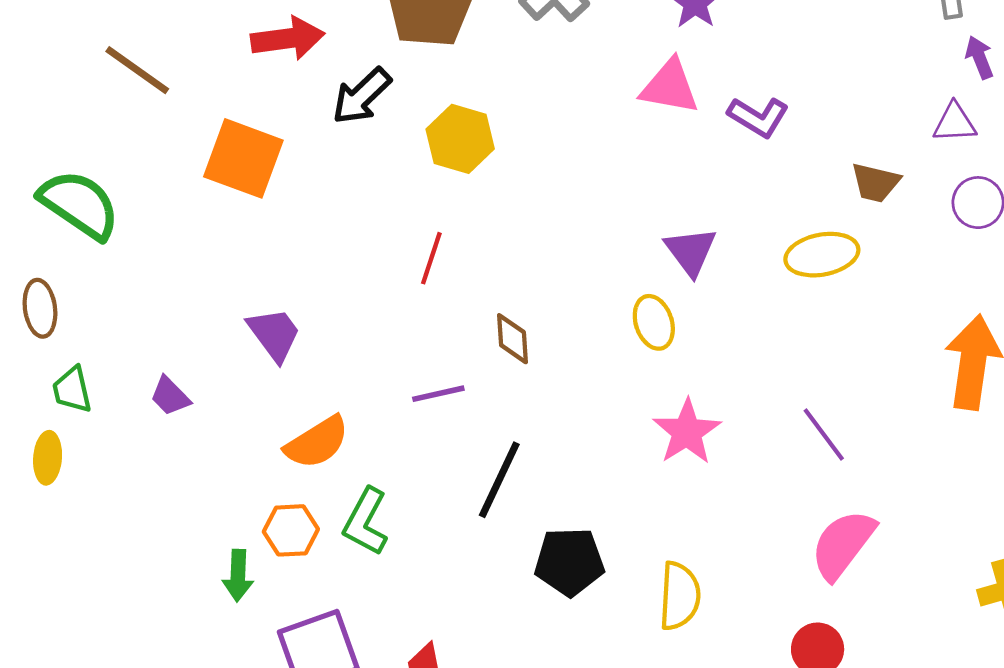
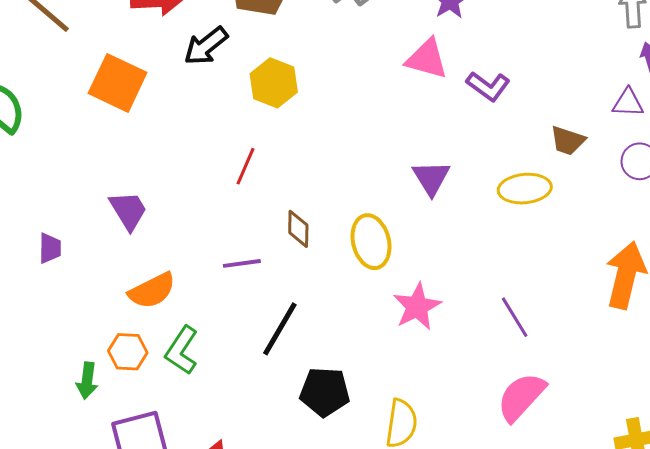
yellow ellipse: (654, 322) -> (371, 242), moved, size x1.4
purple trapezoid: (170, 396) -> (50, 248), turned -140

